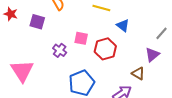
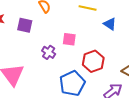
red hexagon: (105, 49) -> (93, 61), moved

